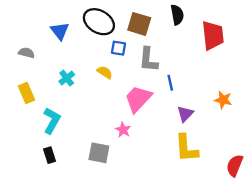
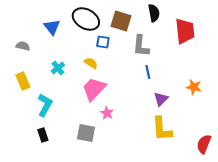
gray L-shape: (148, 60) -> (141, 46), moved
pink trapezoid: (138, 99) -> (94, 89), moved

